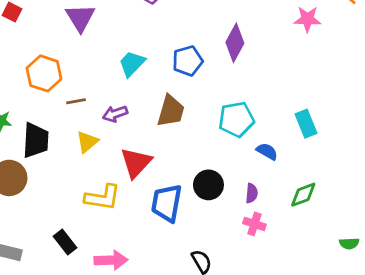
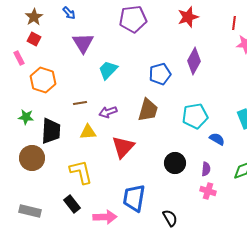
cyan trapezoid: (132, 64) -> (108, 70), moved
orange hexagon: (44, 73) -> (43, 80), moved
yellow triangle: (87, 142) -> (88, 132), turned 36
yellow L-shape: (103, 197) -> (81, 172), moved, turned -112
blue trapezoid: (167, 203) -> (134, 198), moved

